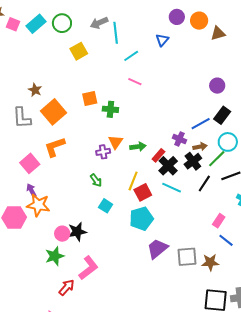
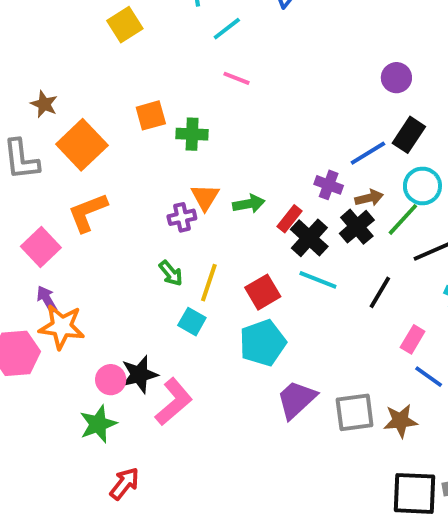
yellow line: (133, 181) -> (209, 283), moved
black line: (204, 184) -> (380, 292), moved
pink L-shape: (88, 268) -> (174, 402), moved

